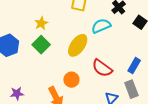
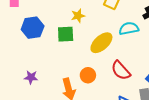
yellow star: (41, 23) -> (78, 16), moved
green square: (41, 45) -> (66, 34), turned 30

